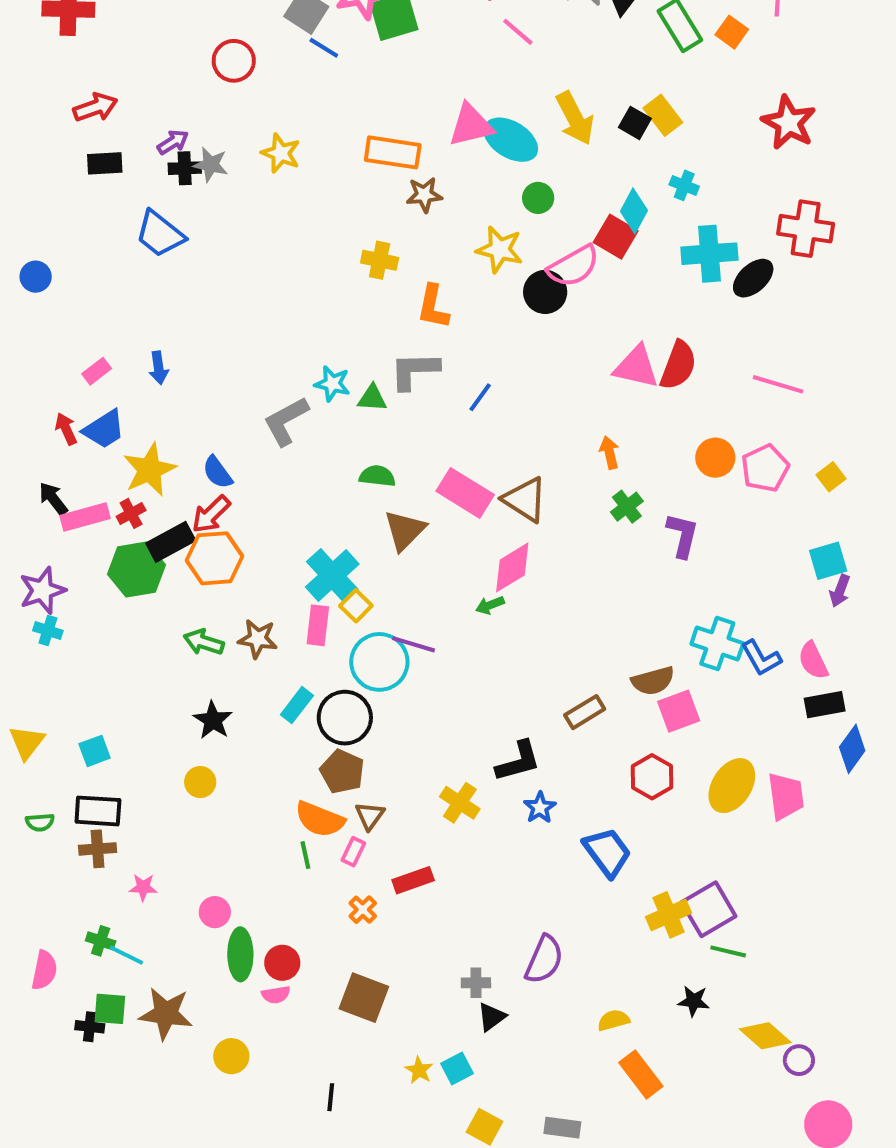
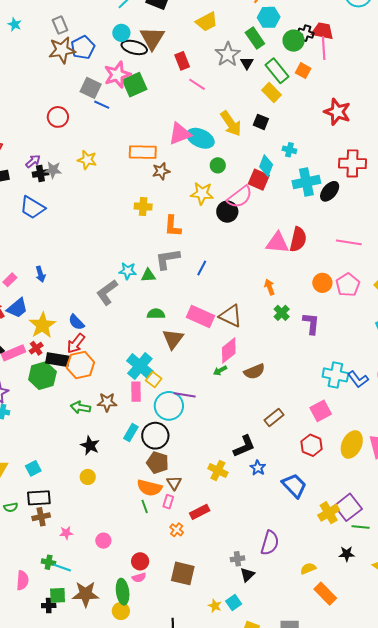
yellow rectangle: (663, 115) -> (272, 93), moved
black rectangle: (171, 542) -> (58, 360), turned 45
brown semicircle: (653, 681) -> (254, 371), moved
green ellipse: (240, 954) -> (123, 592), moved

